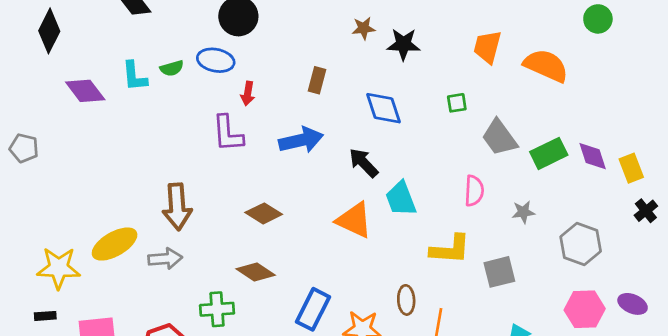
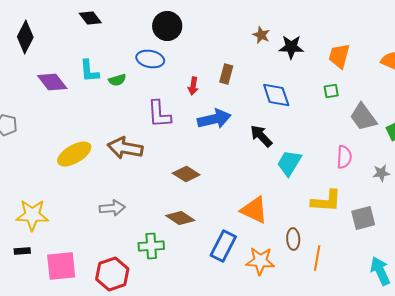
brown star: (364, 28) -> (261, 35), turned 30
orange trapezoid: (487, 47) -> (339, 56), moved
green semicircle: (172, 68) -> (117, 80), moved
red arrow: (248, 94) -> (193, 86), moved
cyan trapezoid: (401, 199) -> (289, 163), turned 52
brown arrow: (177, 207) -> (125, 148), moved, turned 104
orange triangle: (354, 220) -> (254, 210), moved
yellow ellipse: (115, 244) -> (74, 154), moved

